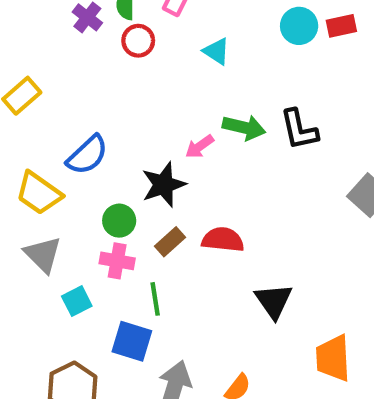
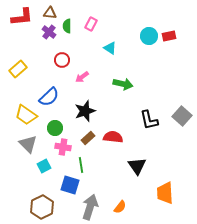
red circle: (138, 41) -> (62, 60), moved
black L-shape: (299, 130) -> (149, 120), moved
pink arrow: (200, 147) -> (82, 77), moved
green circle: (119, 221) -> (55, 128), moved

